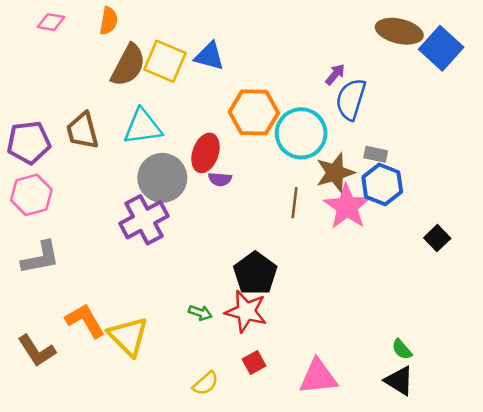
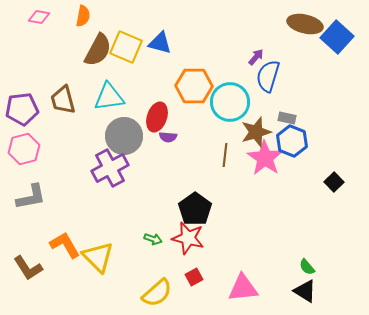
yellow semicircle: (205, 383) -> (157, 293), size x1.5

